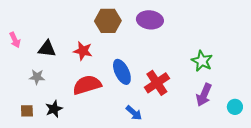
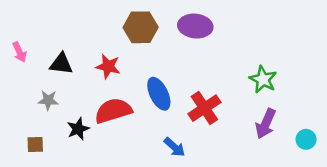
black star: (54, 109) -> (78, 129), moved

